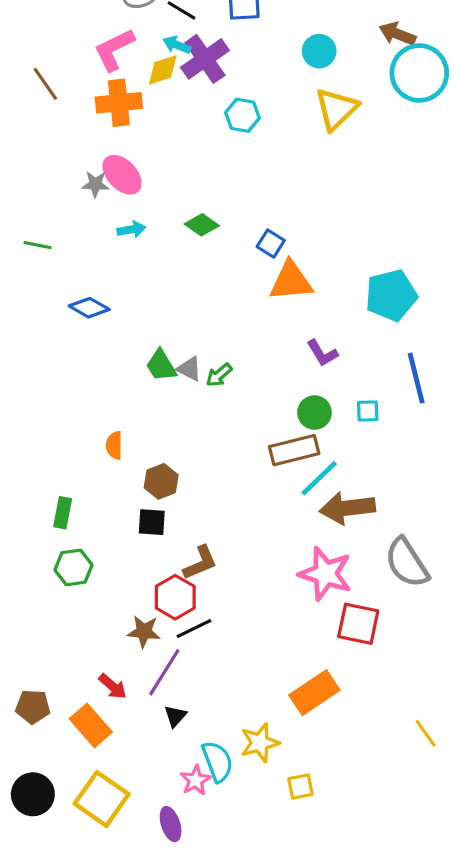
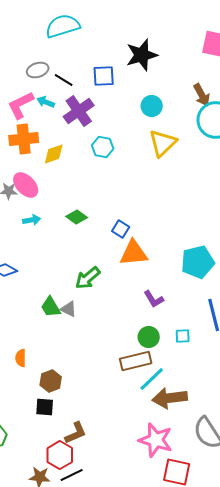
brown arrow: (397, 34) -> (202, 95), turned -140
cyan arrow: (177, 45) -> (46, 102), moved
yellow diamond: (163, 70) -> (54, 154), moved
green arrow: (219, 375) -> (88, 278), moved, size x1.5

